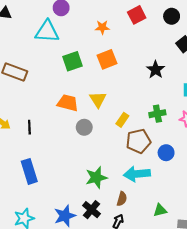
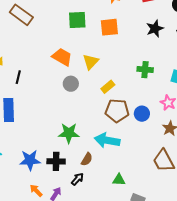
black star: (156, 70) -> (155, 29), moved
green cross: (157, 114) -> (145, 70), moved
black line: (29, 127) -> (18, 77), moved
blue circle: (166, 153) -> (142, 114), moved
black cross: (91, 210) -> (56, 161), turned 36

